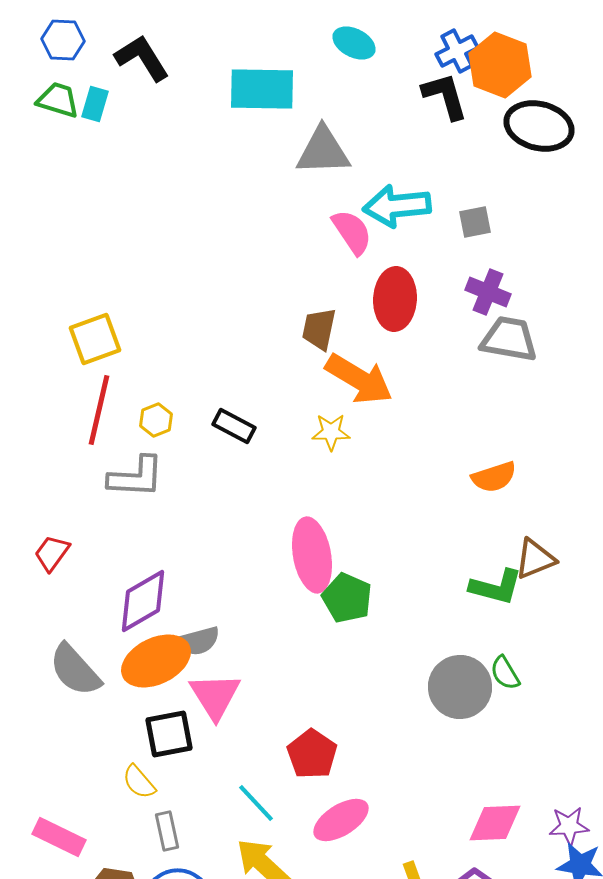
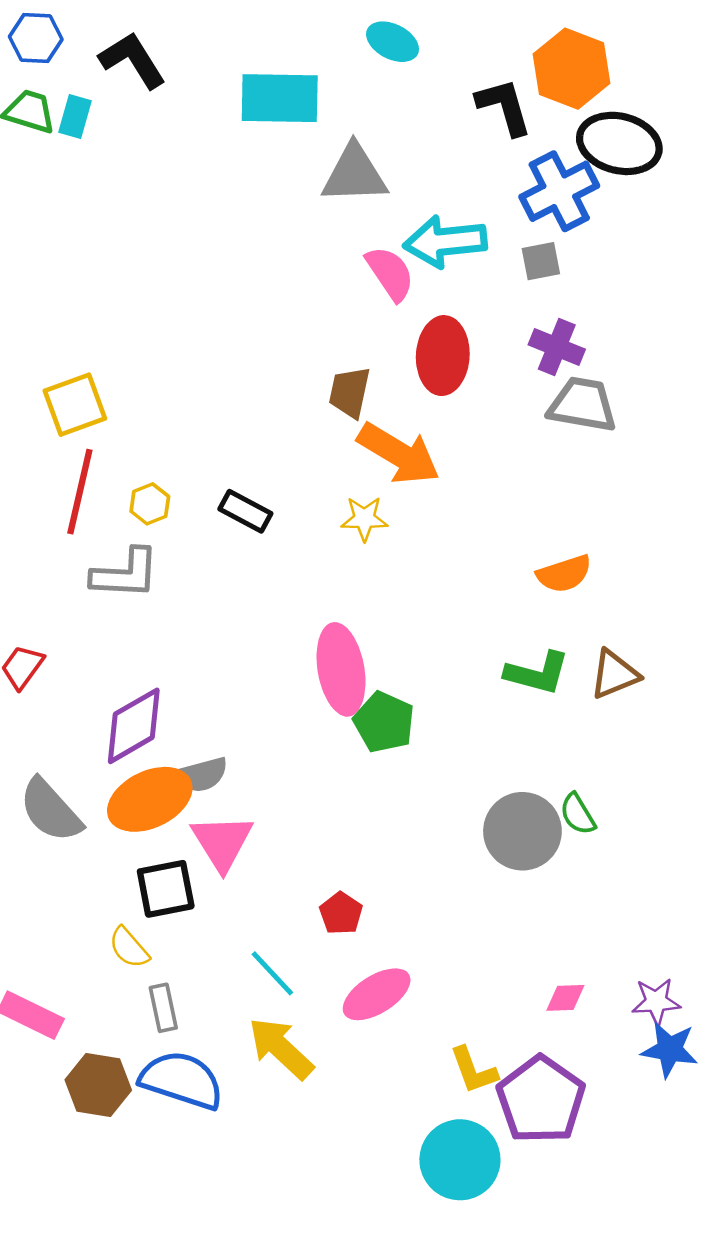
blue cross: (457, 51) -> (559, 191), moved, size x1.5
green L-shape: (496, 587) -> (537, 673), moved
red pentagon: (312, 754) -> (341, 913), size x0.7
pink diamond: (495, 823) -> (565, 998), size x0.6

